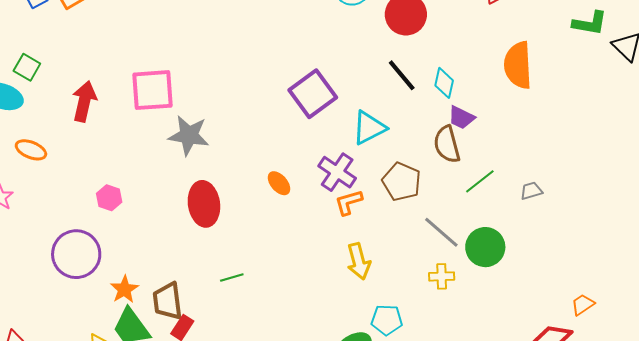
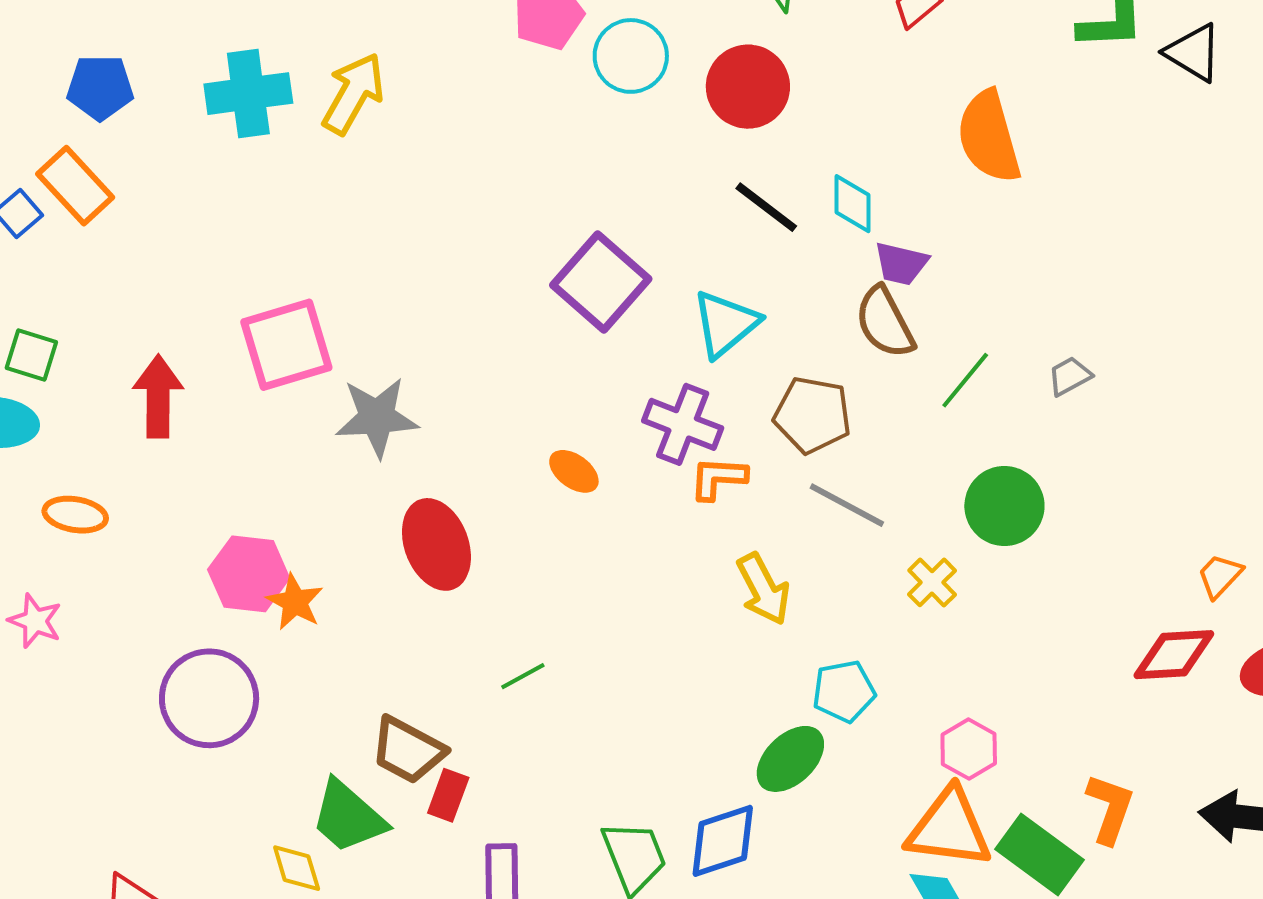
pink hexagon: (109, 198) -> (249, 574), size x1.5
orange L-shape: (349, 202) -> (718, 478), turned 32
gray line: (441, 232) -> (847, 505), moved
yellow cross: (442, 276) -> (932, 582), turned -30
orange star: (124, 289) -> (295, 602), moved
brown trapezoid: (168, 301) -> (408, 750), turned -42

